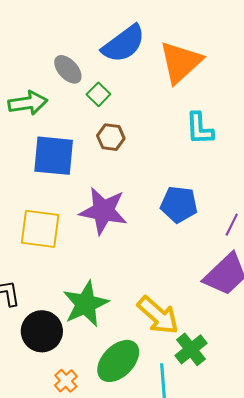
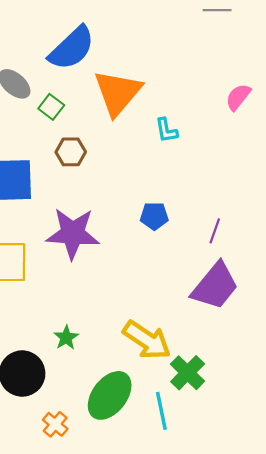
orange triangle: (181, 62) -> (118, 93), moved
cyan L-shape: (200, 129) -> (166, 130), size x0.7
blue pentagon: (179, 204) -> (154, 216), size x0.7
green star: (86, 304) -> (66, 338), size x0.5

